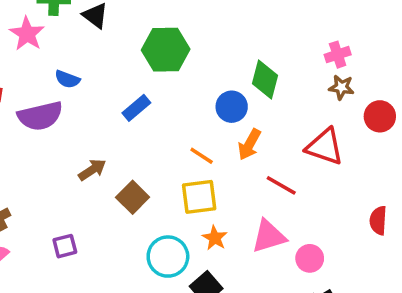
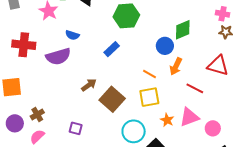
pink cross: (338, 55) -> (223, 14), turned 32
green diamond: (265, 80) -> (183, 30), turned 55
brown square: (133, 197) -> (112, 99), size x1.4
orange star: (215, 238) -> (167, 120), moved
purple square: (65, 246) -> (76, 128), turned 32

